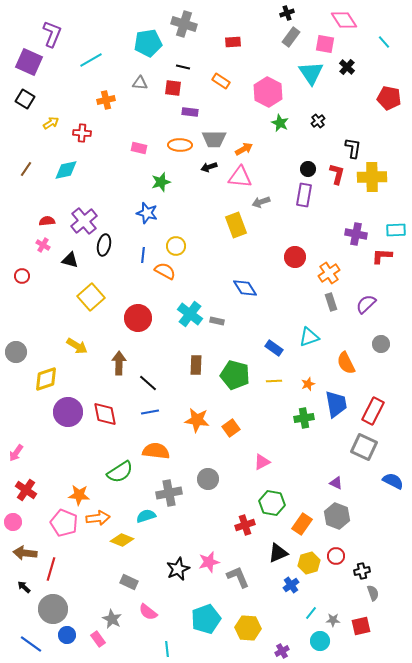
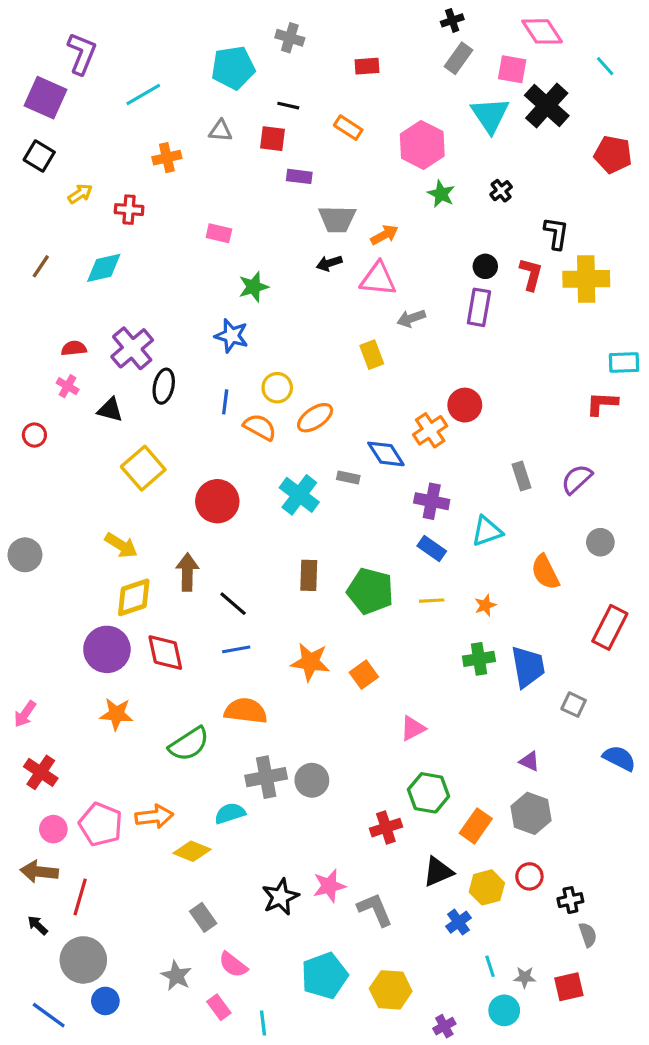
gray cross: (184, 24) -> (290, 38), size x0.7
black cross: (347, 67) -> (547, 106), size x1.8
orange ellipse: (180, 145) -> (315, 418), moved, turned -35
yellow rectangle: (236, 225) -> (372, 355), size x0.7
purple cross: (356, 234) -> (432, 501), moved
orange cross: (329, 273) -> (430, 430), moved
gray rectangle: (217, 321) -> (348, 478), moved
yellow diamond: (46, 379) -> (134, 597), moved
blue trapezoid: (336, 404) -> (528, 667), moved
red rectangle: (373, 411) -> (610, 627), moved
gray square: (364, 447) -> (574, 705), size x0.6
gray circle: (208, 479) -> (312, 780), moved
orange star: (79, 495) -> (116, 714), moved
pink circle: (13, 522) -> (53, 829), moved
gray rectangle: (129, 582) -> (203, 917), turned 30
cyan line: (311, 613) -> (490, 966), turned -56
pink rectangle: (98, 639) -> (219, 1007), moved

